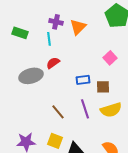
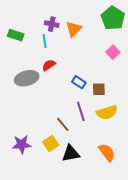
pink square: (110, 58) -> (113, 52), moved
blue rectangle: (83, 80) -> (79, 82), turned 40
brown line: (58, 112) -> (63, 124), moved
yellow square: (55, 141) -> (51, 143), turned 35

